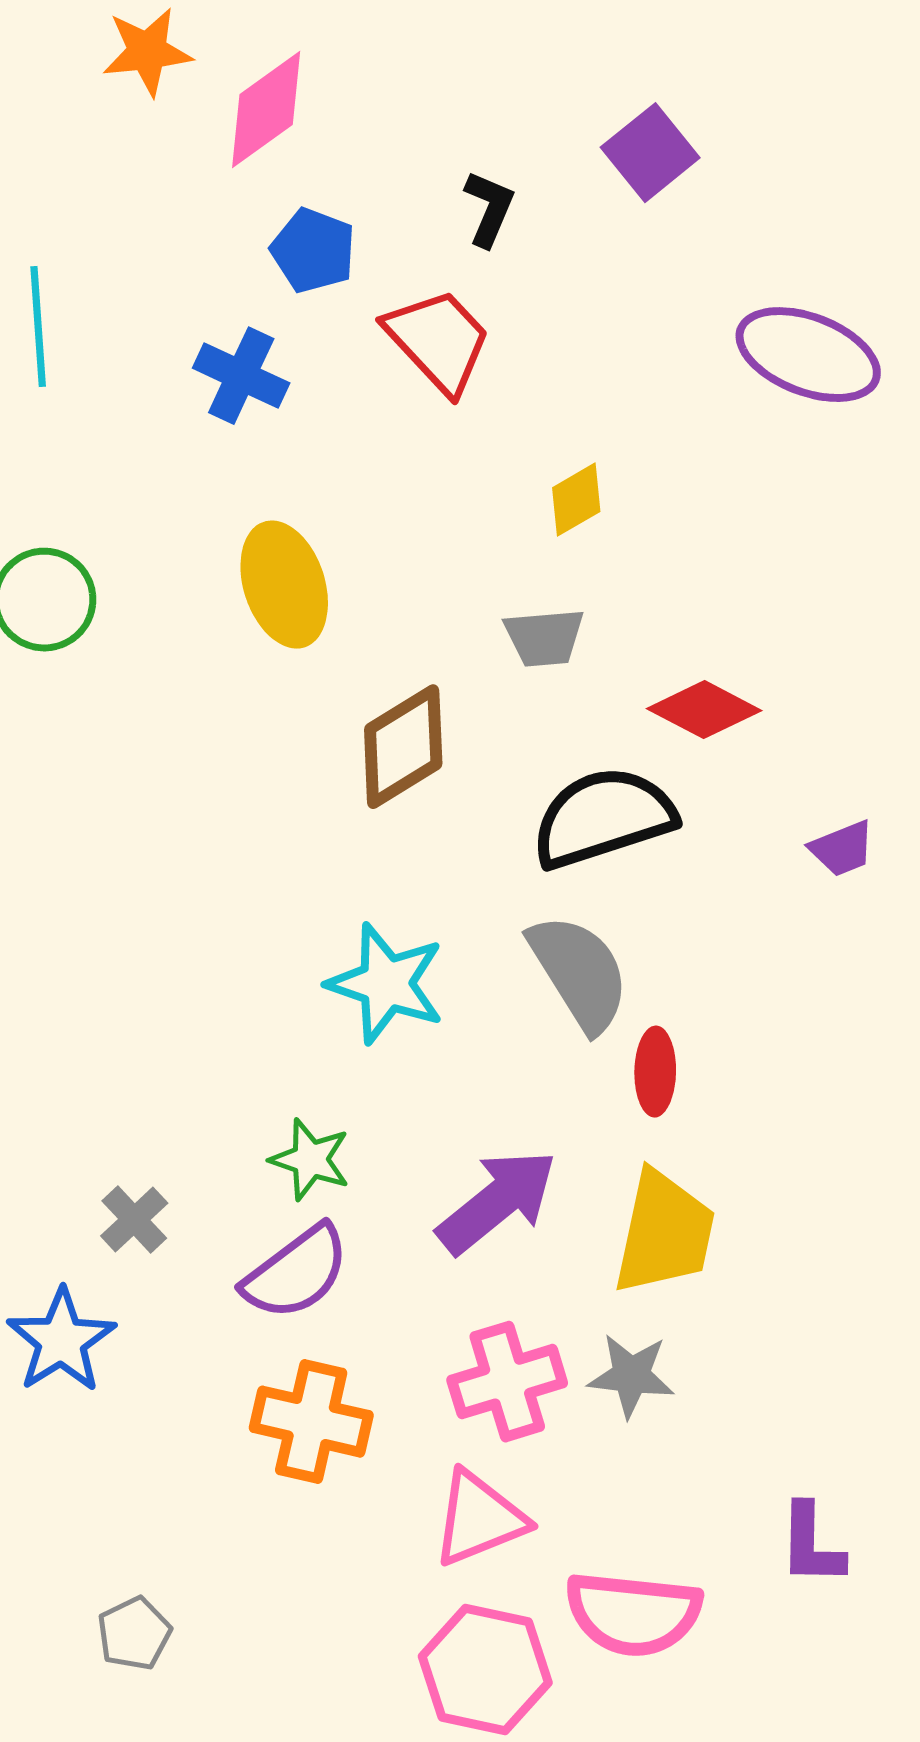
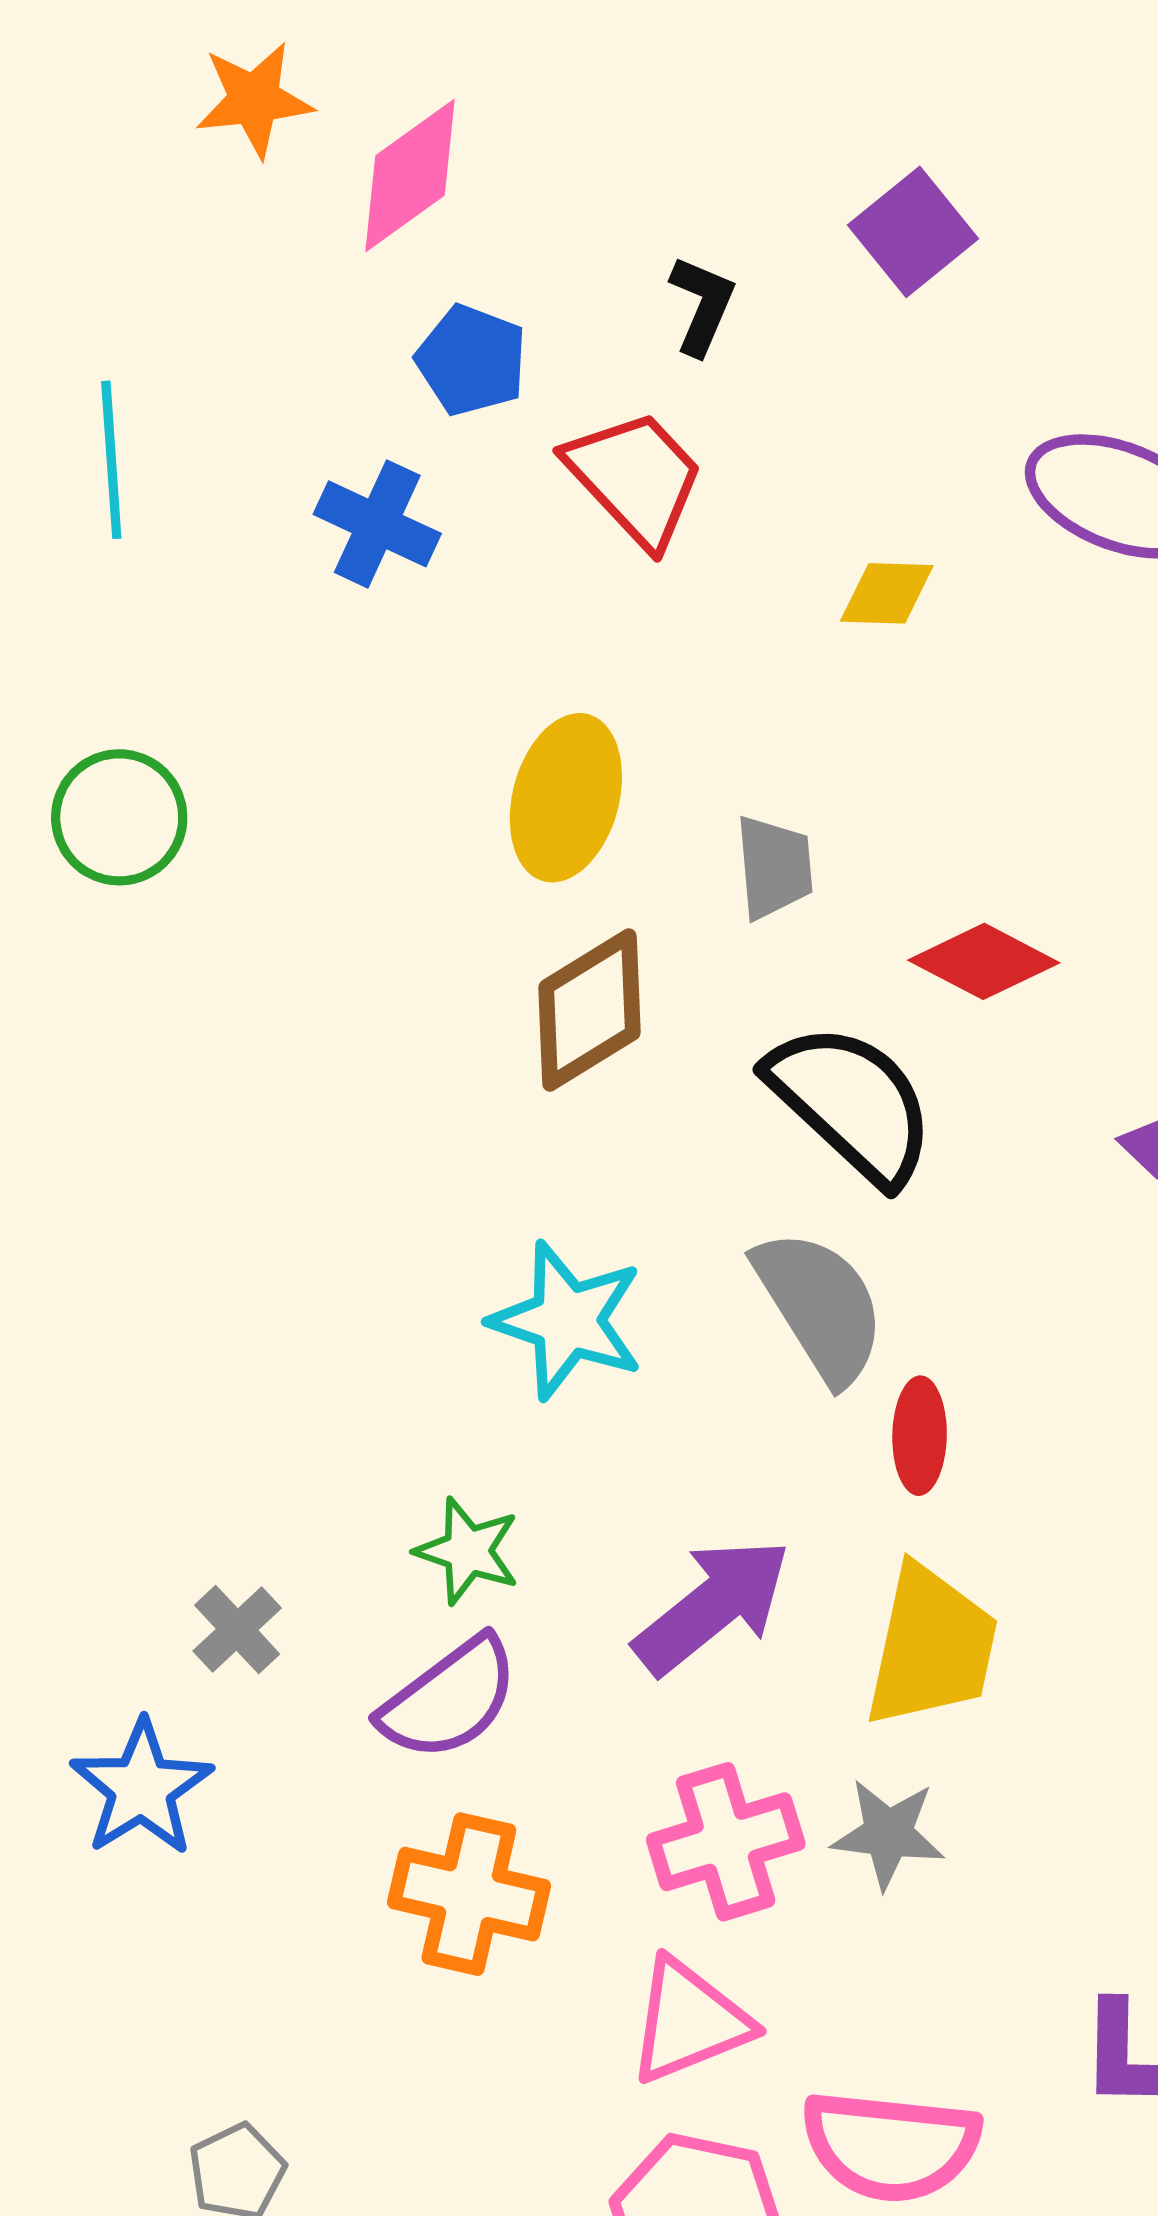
yellow diamond: (576, 500) -> (887, 593), moved, turned 32
yellow ellipse: (284, 585) -> (566, 798), moved, turned 33
gray trapezoid: (544, 638) -> (774, 867), turned -90
black semicircle: (603, 818) -> (851, 1103), turned 61

